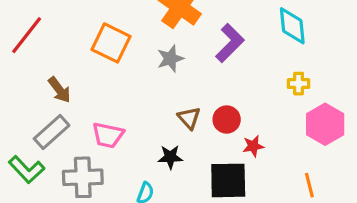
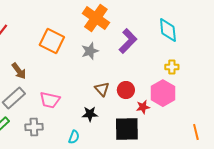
pink hexagon: (325, 124) -> (163, 93), moved
gray cross: (83, 177) -> (34, 127), size x0.7
orange line: (309, 185) -> (196, 132), moved

